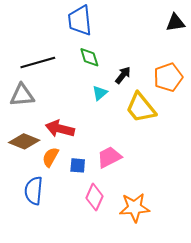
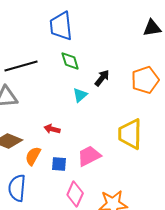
yellow trapezoid: (141, 108) -> (130, 134), moved, turned 40
red arrow: (60, 129) -> (52, 129), moved, size x0.6

